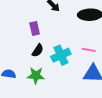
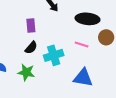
pink line: (89, 50) -> (82, 44), moved

